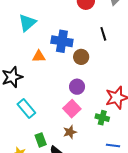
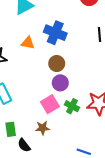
brown circle: (81, 57) -> (57, 64), moved
green cross: (102, 118) -> (72, 106), moved

